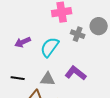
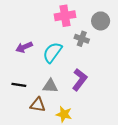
gray circle: (99, 26) -> (101, 21), moved
purple L-shape: (76, 73) -> (80, 80), turned 90

